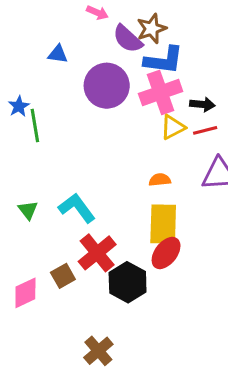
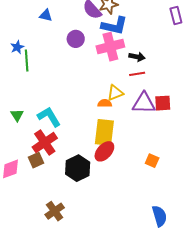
purple circle: (107, 86) -> (76, 39), size x0.6
yellow triangle: (173, 127) -> (115, 93), moved
red cross: (97, 253) -> (45, 143), moved

